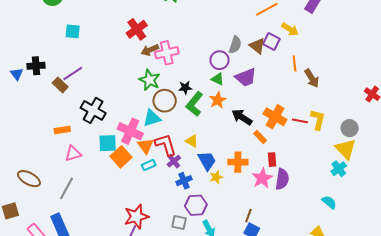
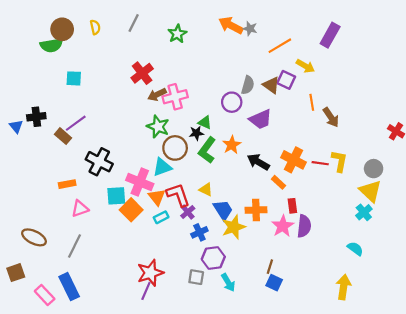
green triangle: (218, 79) -> (205, 122), moved
yellow star: (216, 177) -> (234, 227), size x1.6

